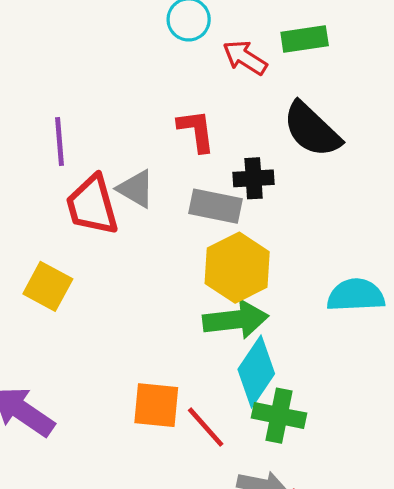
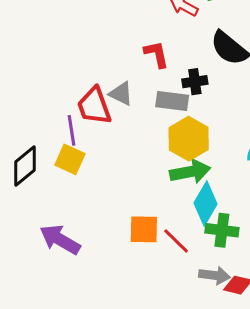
purple line: (60, 142) -> (72, 130), moved

